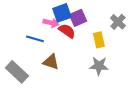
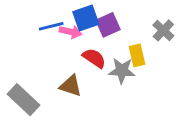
red semicircle: (67, 31) -> (94, 58), moved
blue line: (35, 39) -> (51, 26), moved, turned -30
gray star: (99, 66) -> (122, 71), moved

